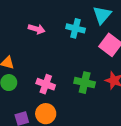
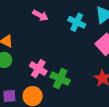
green cross: (85, 83) -> (60, 79), moved

